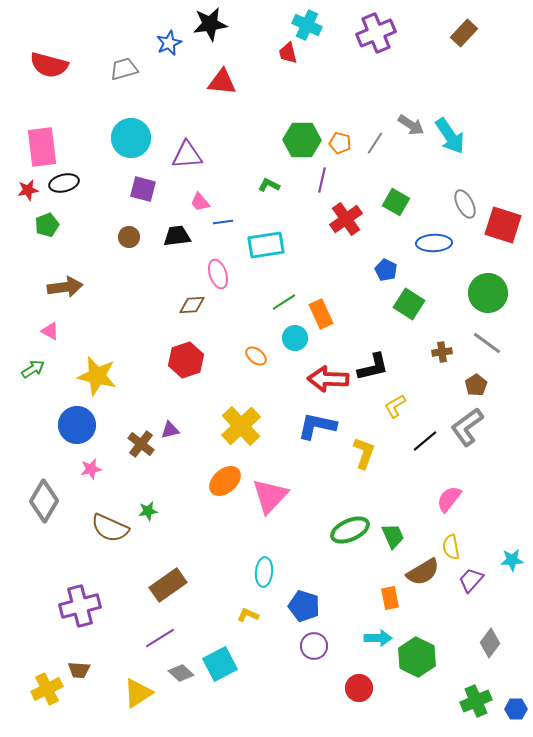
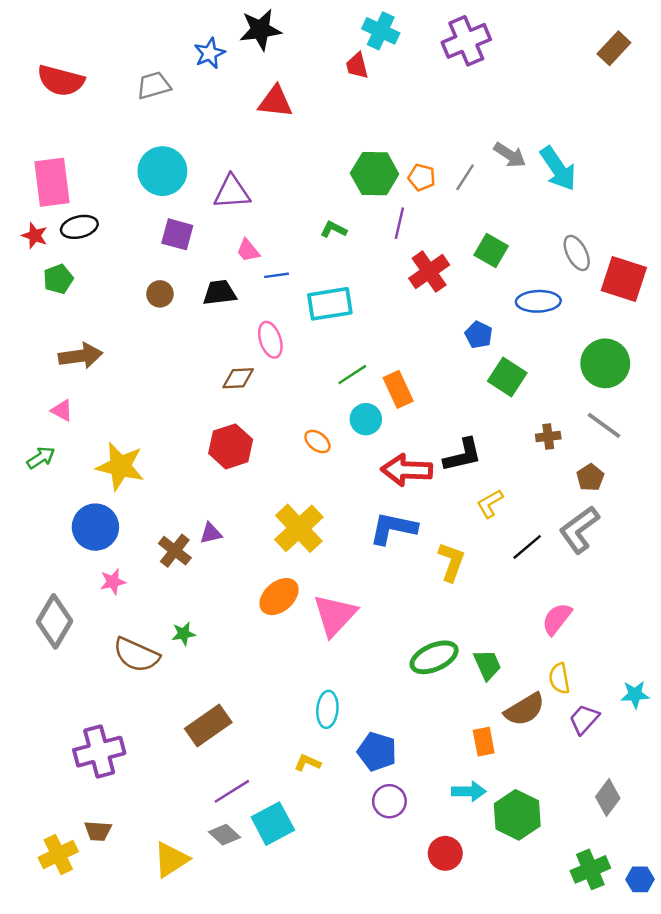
brown rectangle: (464, 33) -> (614, 48), moved
red star: (28, 190) -> (35, 236), turned 30
purple line: (160, 638) -> (232, 791), moved

